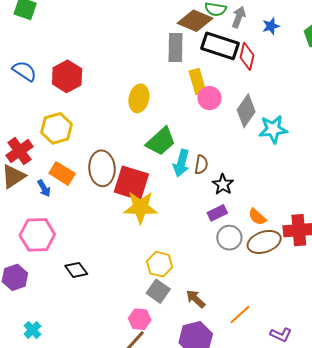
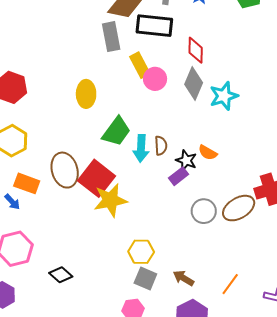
red diamond: (247, 56) -> (196, 50), moved
red square: (131, 183) -> (96, 178), turned 33
purple rectangle: (217, 213) -> (179, 176), moved
orange semicircle: (257, 217) -> (208, 153), moved

